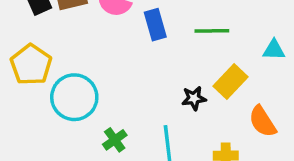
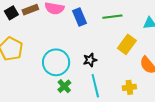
cyan circle: (74, 97) -> (56, 62), moved
black star: (194, 98) -> (90, 60), moved

